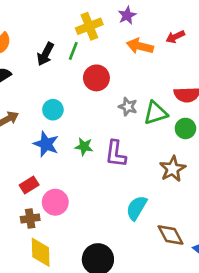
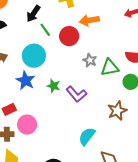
orange arrow: (140, 46) -> (89, 20), moved, turned -30
green line: (73, 51) -> (45, 30), moved, turned -64
cyan circle: (53, 110) -> (34, 56), size x1.5
purple L-shape: (116, 154) -> (76, 94), turned -55

